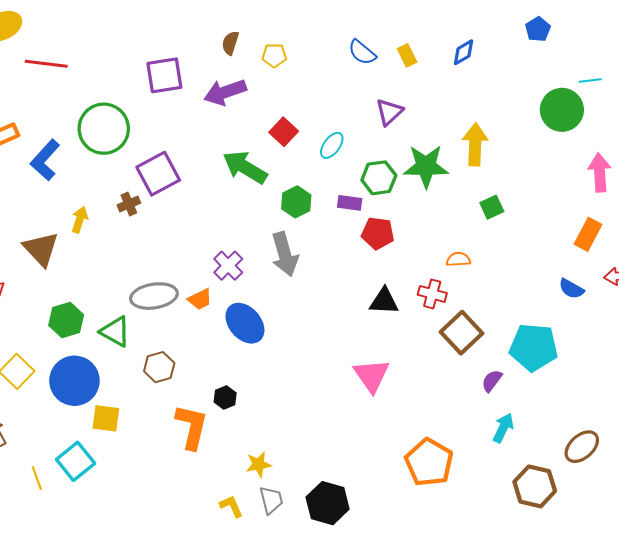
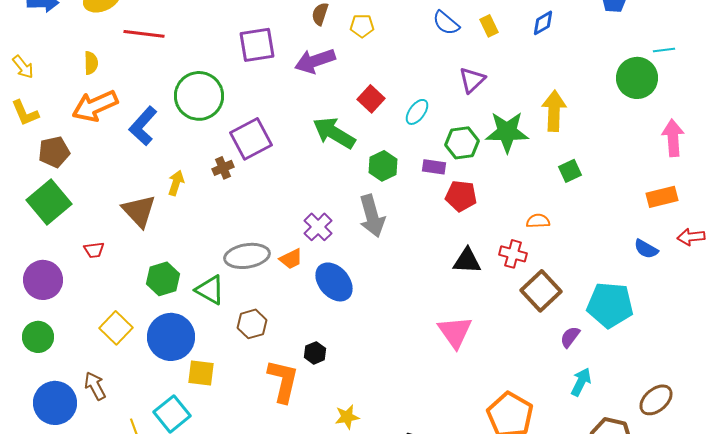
orange rectangle: (588, 234) -> (662, 197), turned 48

